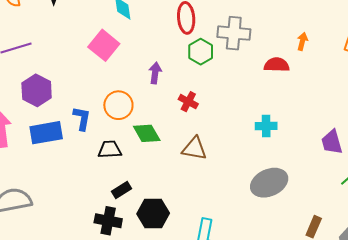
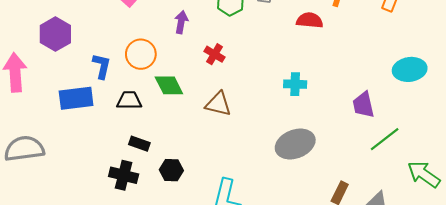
blue rectangle: (46, 133) -> (76, 98), moved
black rectangle: (121, 190) -> (139, 144), turned 48
black hexagon: (153, 214) -> (171, 170), size x0.7

